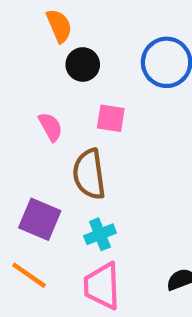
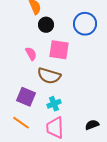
pink square: (111, 118) -> (59, 50), size x1.5
brown semicircle: (89, 174) -> (49, 76), turned -65

